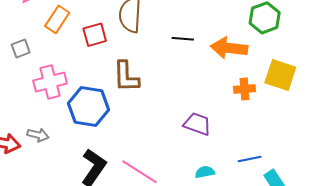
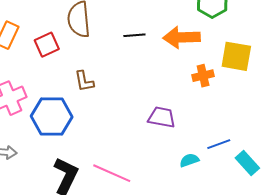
brown L-shape: (126, 77) -> (84, 81), size x0.7
cyan semicircle: (205, 172) -> (189, 160), moved

